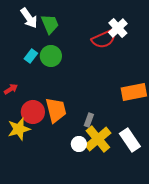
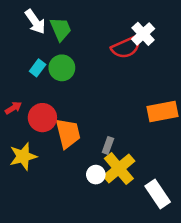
red circle: (33, 112) -> (42, 118), moved
white rectangle: (130, 140) -> (158, 194), moved

